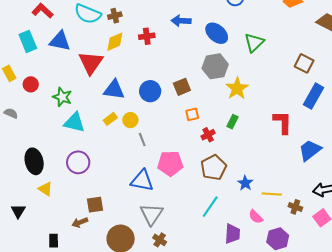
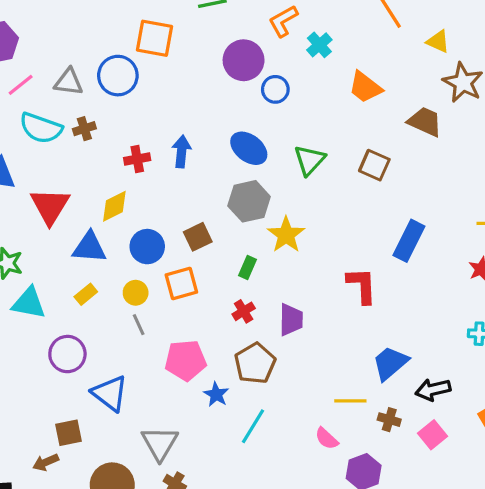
blue arrow: (181, 21) -> (182, 152), moved, turned 96
yellow diamond: (115, 42) -> (114, 206), moved
brown square: (304, 63) -> (374, 165), moved
orange square: (192, 114) -> (181, 283), moved, size x1.5
yellow circle: (130, 120) -> (136, 293), moved
green rectangle: (233, 122) -> (247, 267), moved
blue trapezoid: (310, 150) -> (390, 363), moved
purple circle: (78, 162) -> (67, 354), moved
blue triangle: (142, 181) -> (110, 393), moved, turned 30
blue star: (245, 183) -> (216, 394), moved
purple trapezoid: (232, 234) -> (291, 320), moved

